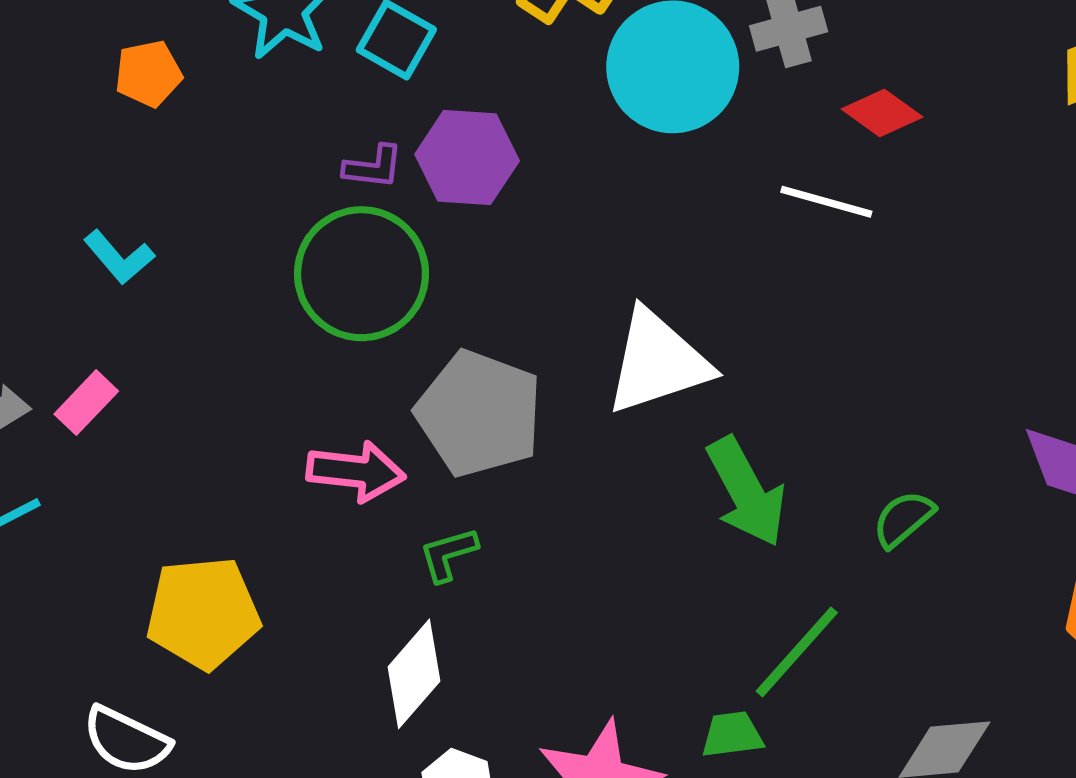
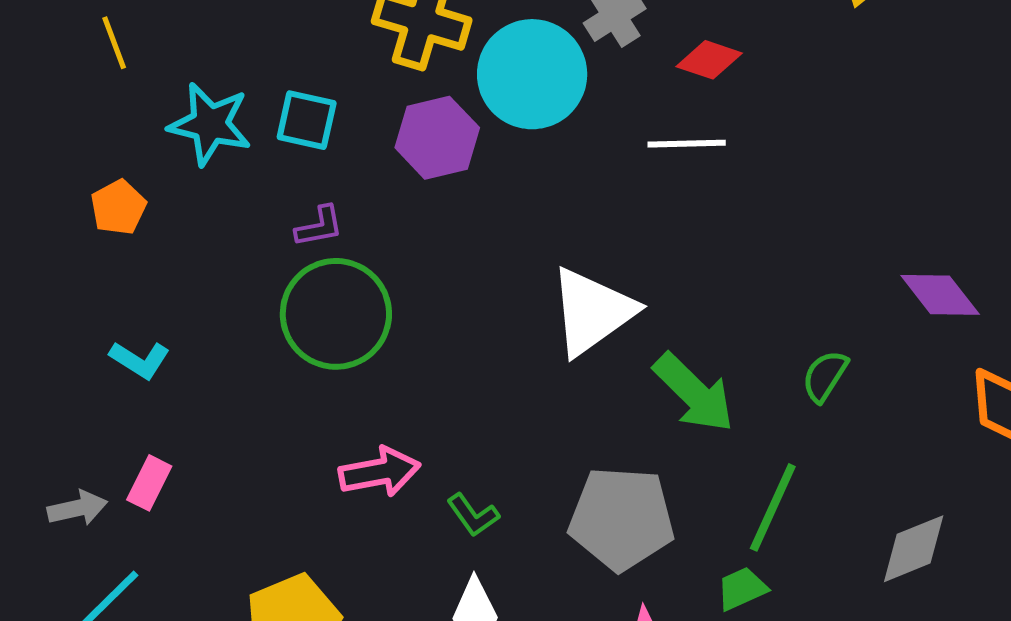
purple hexagon: (467, 158) -> (437, 138), moved
gray pentagon: (479, 414) -> (622, 519), moved
green L-shape: (448, 554) -> (473, 515), turned -92

